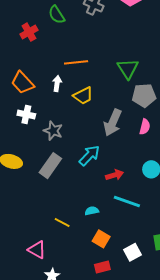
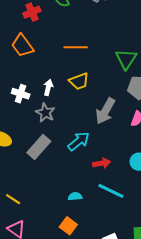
orange trapezoid: (22, 83) -> (22, 46), moved
white arrow: (57, 83) -> (48, 87), moved
yellow line: (62, 223) -> (13, 199), moved
orange square: (101, 239) -> (68, 226), moved

